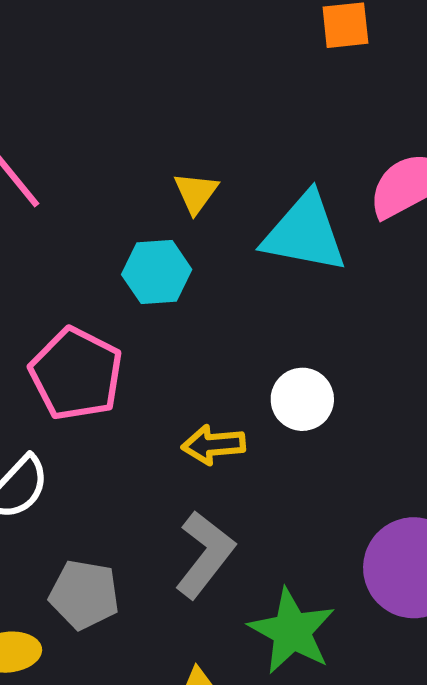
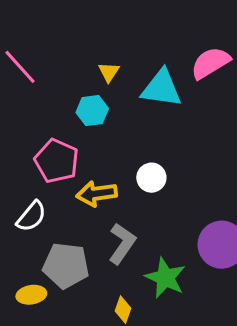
white circle: (302, 399) -> (151, 178), moved
yellow arrow: (213, 445) -> (97, 194), moved, size x1.4
gray pentagon: (84, 595) -> (66, 266), size x1.4

